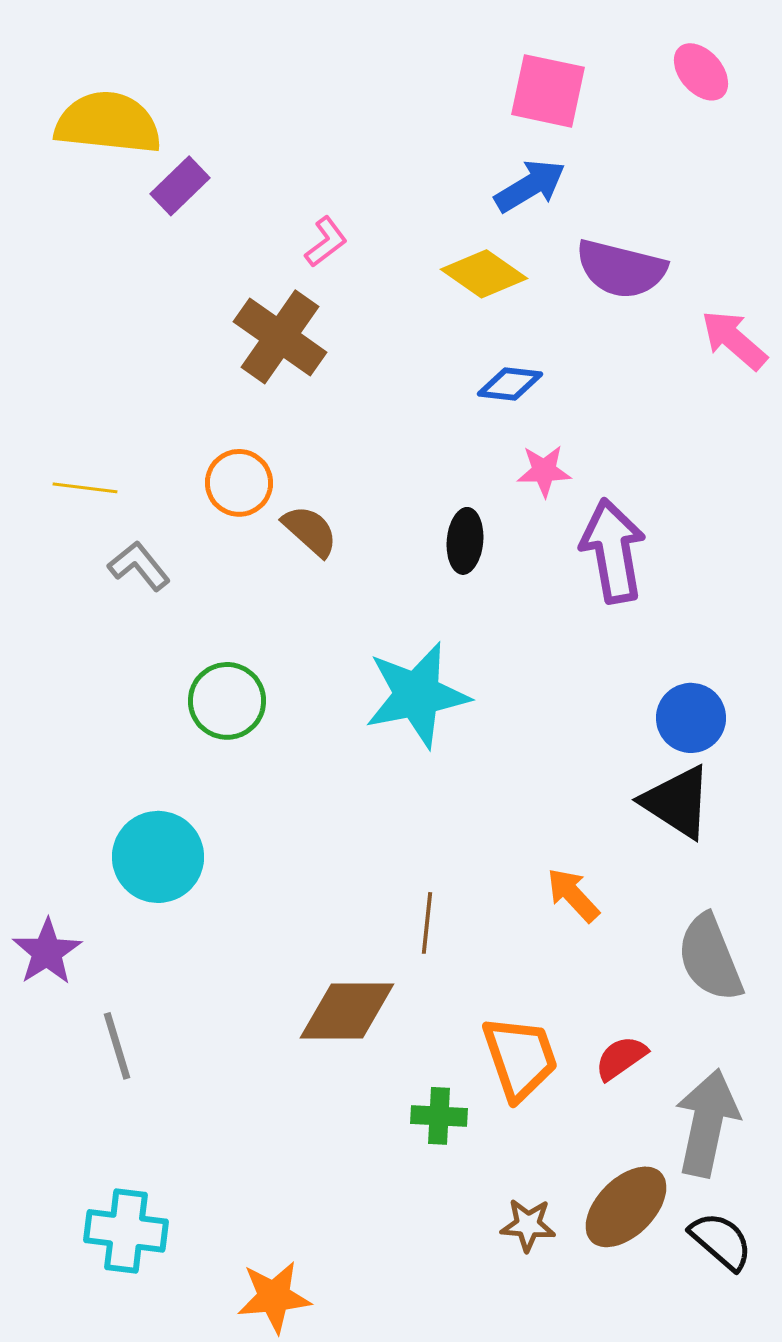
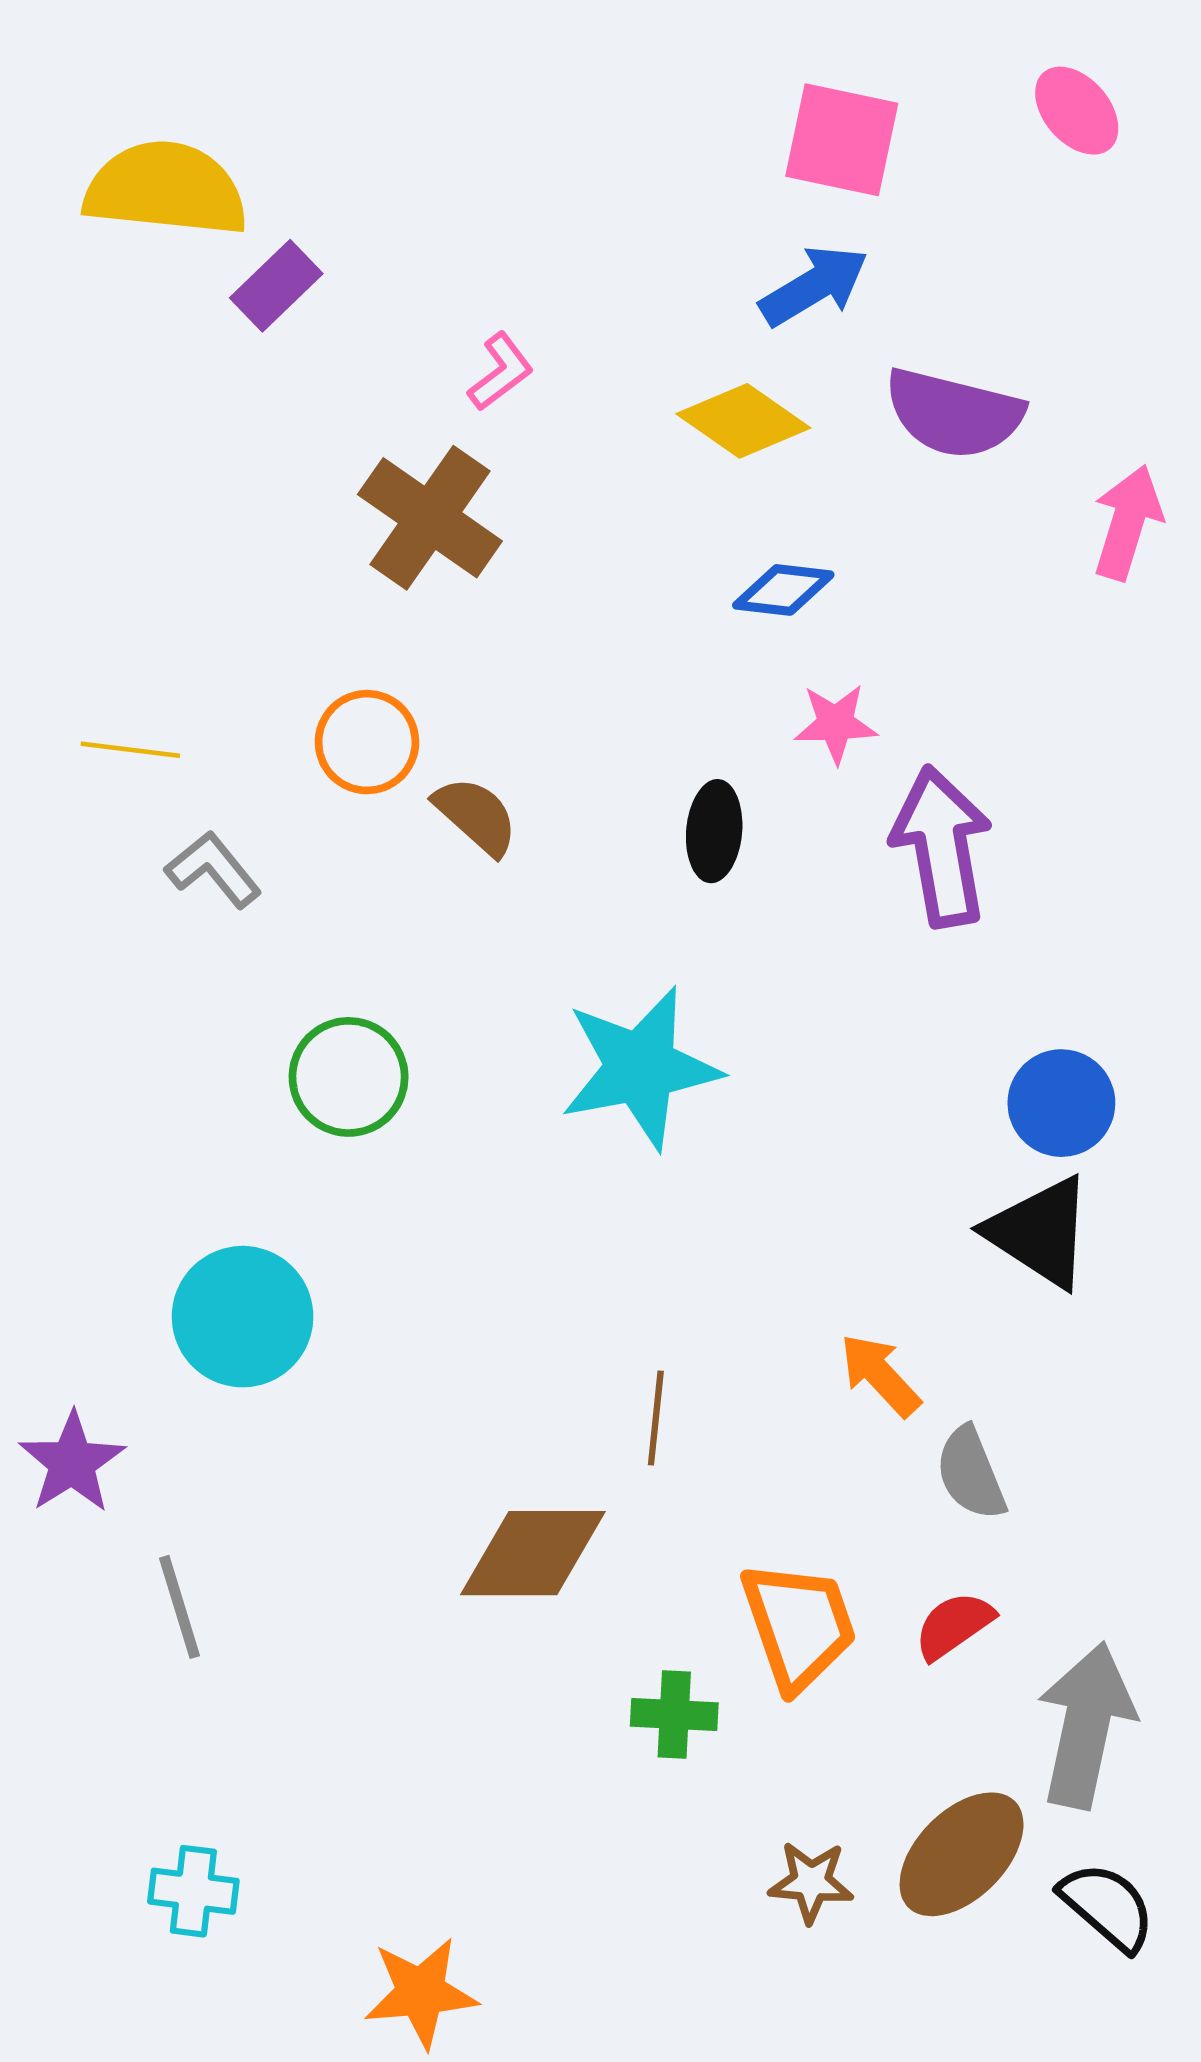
pink arrow: (734, 340) -> (1127, 522), turned 66
gray semicircle: (710, 958) -> (971, 1473), moved, size x0.7
cyan cross: (126, 1231) -> (193, 1891), size x0.7

